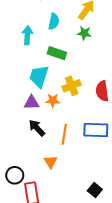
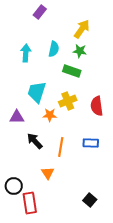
cyan semicircle: (54, 22) -> (54, 49), moved
green rectangle: (57, 53) -> (72, 71), moved
purple triangle: (32, 103) -> (17, 117), moved
blue rectangle: (96, 130) -> (91, 143), size x0.7

